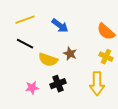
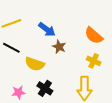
brown star: (70, 54) -> (59, 47), moved
black cross: (58, 84) -> (45, 88), turned -35

